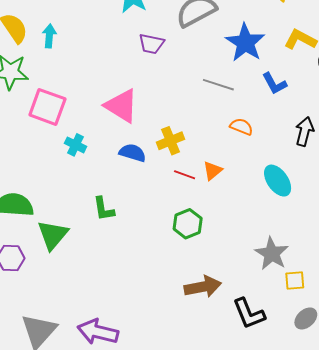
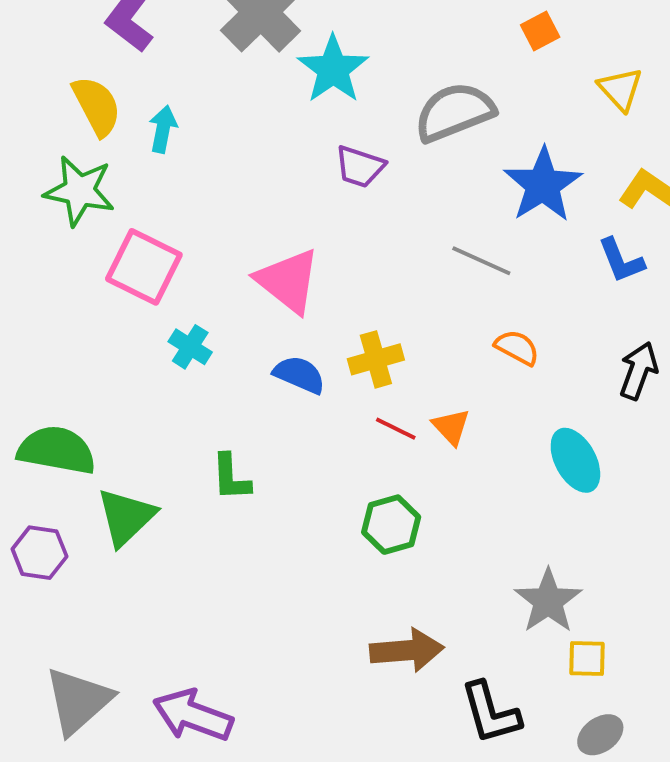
blue L-shape: (274, 84) -> (621, 260), moved
orange triangle: (213, 171) -> (451, 427), turned -40

